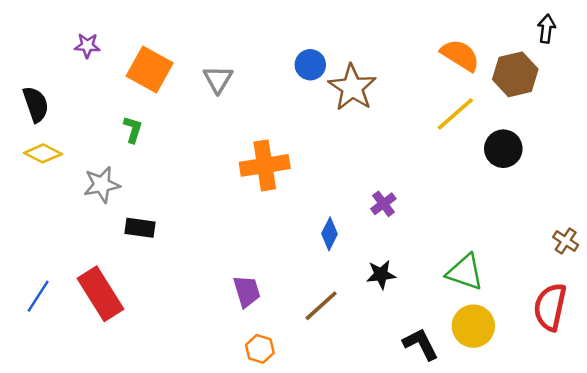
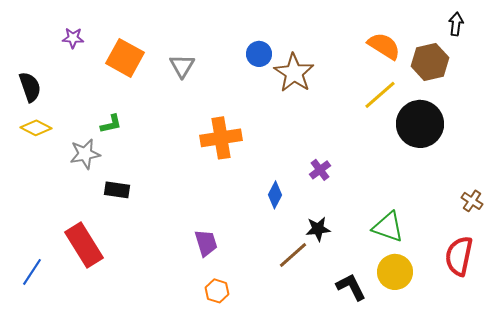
green L-shape: (133, 129) -> (111, 124), moved, turned 60
black circle: (503, 149) -> (420, 124), size x1.5
blue line: (38, 296) -> (32, 272), moved
brown line: (321, 306) -> (293, 255), moved

